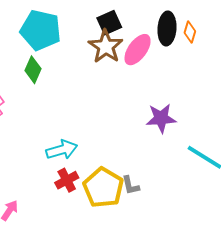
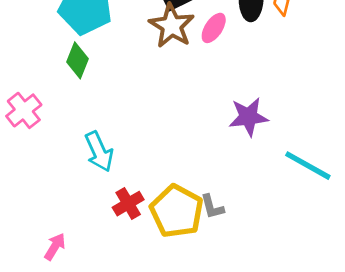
pink ellipse: (138, 50) -> (214, 28), size x0.7
cyan arrow: (62, 150) -> (99, 152), moved, turned 84

